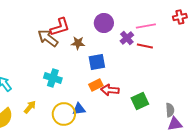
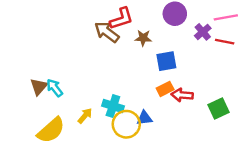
cyan cross: (53, 78) -> (113, 106), moved

